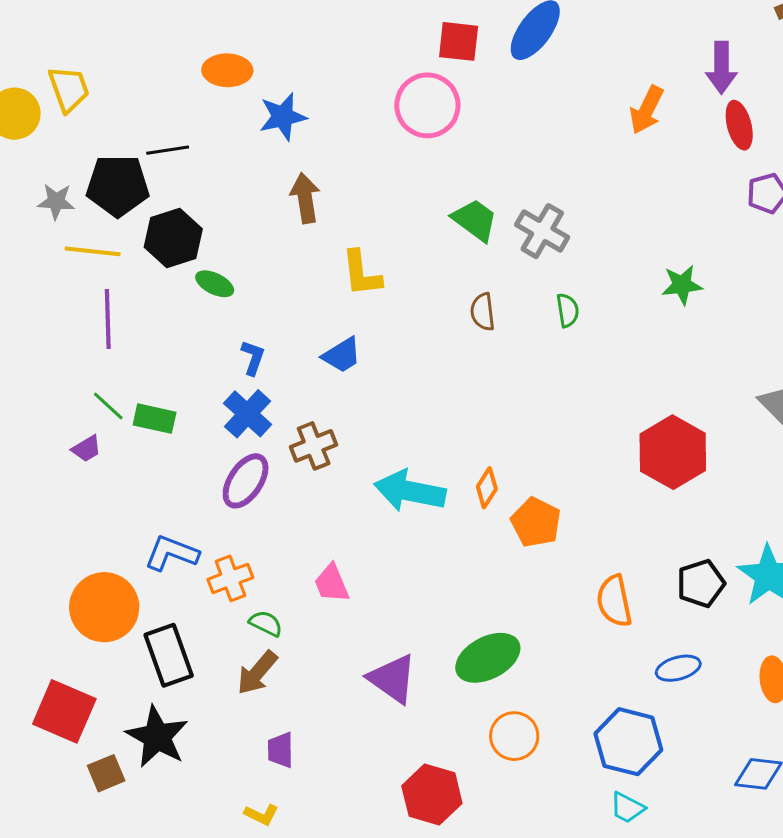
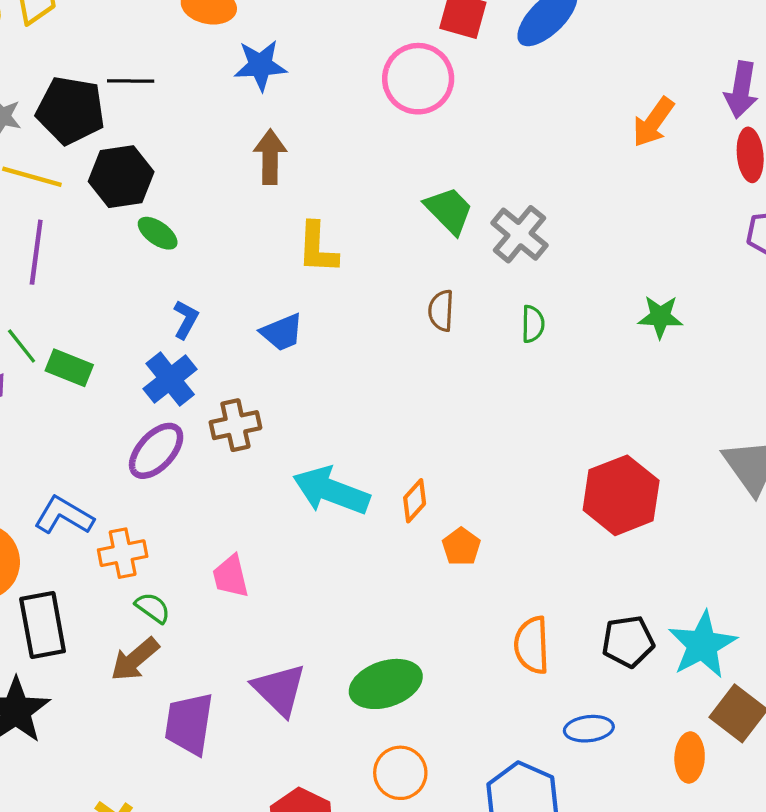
orange pentagon: (536, 522) -> (461, 547), size x0.7
purple trapezoid: (281, 750) -> (189, 724), moved, size x1.6

